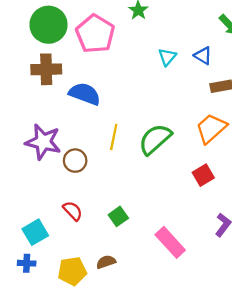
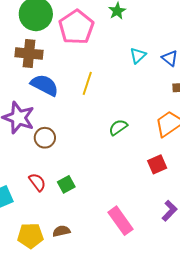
blue semicircle: (85, 94) -> (45, 85), moved
yellow line: (114, 137) -> (87, 83), moved
green semicircle: (155, 139) -> (118, 127), size x0.6
green square: (118, 216) -> (66, 184), moved

